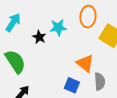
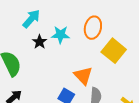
cyan arrow: (13, 22) -> (31, 19), moved

